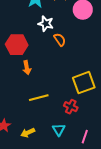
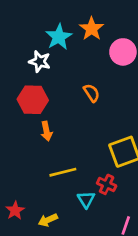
white star: (46, 24) -> (40, 61), moved
cyan triangle: (59, 130) -> (86, 200), moved

